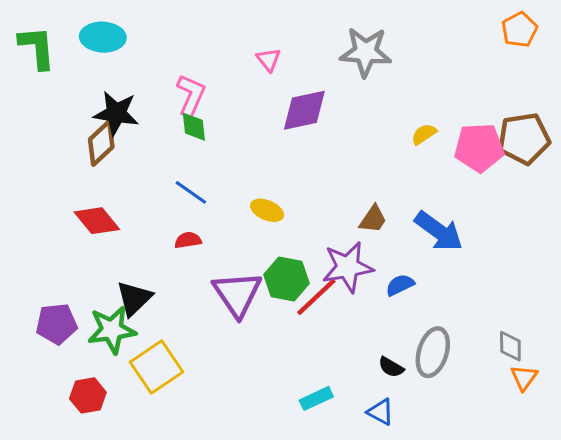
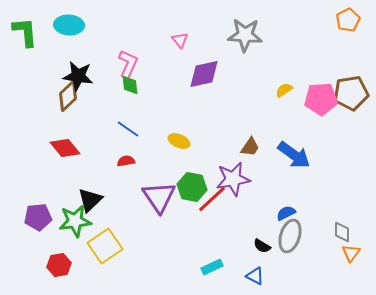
blue semicircle: (400, 285) -> (286, 213), moved

